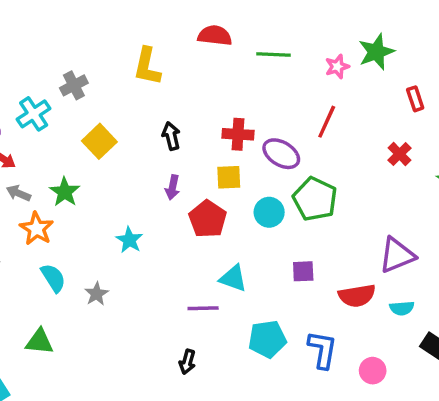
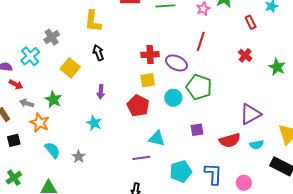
black arrow: (171, 136) -> (98, 53), moved
purple arrow: (173, 187) -> (101, 92), moved

